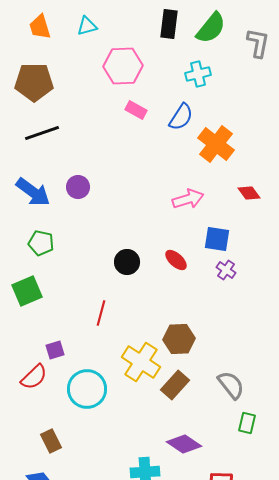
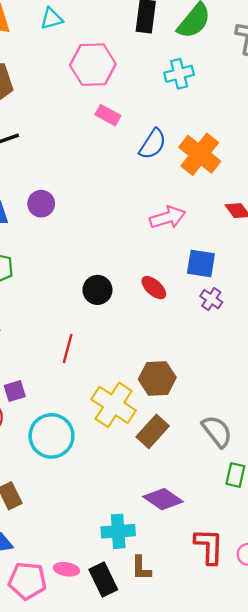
blue semicircle: (181, 117) -> (153, 144), moved

